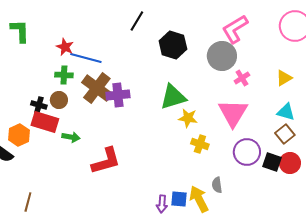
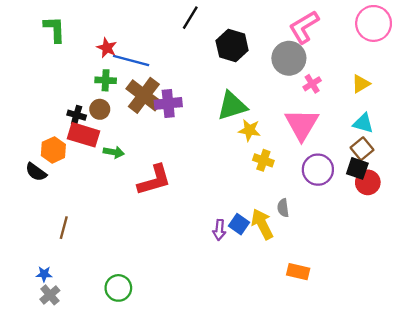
black square: (272, 162) -> (357, 168), moved
blue square: (179, 199) -> (239, 224), turned 30

